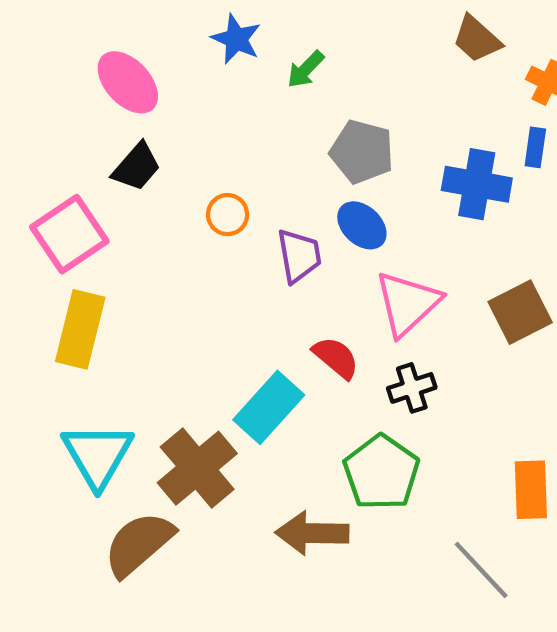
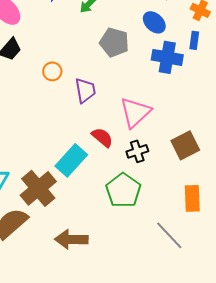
blue ellipse: (362, 225) -> (154, 22), moved
brown square: (520, 312) -> (185, 145), moved
brown arrow: (312, 533) -> (71, 239), moved

